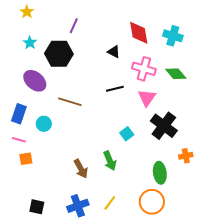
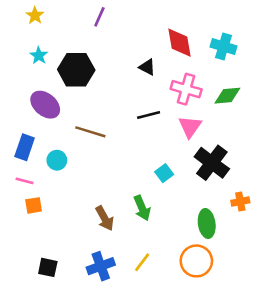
purple line: (74, 26) -> (99, 17), moved
green diamond: (176, 74) -> (227, 96), turned -55

